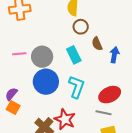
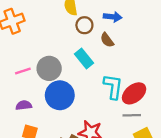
blue arrow: (114, 55) -> (113, 17), moved, turned 98
cyan L-shape: (76, 87) -> (113, 87), moved
purple semicircle: (11, 94) -> (24, 105), moved, turned 56

